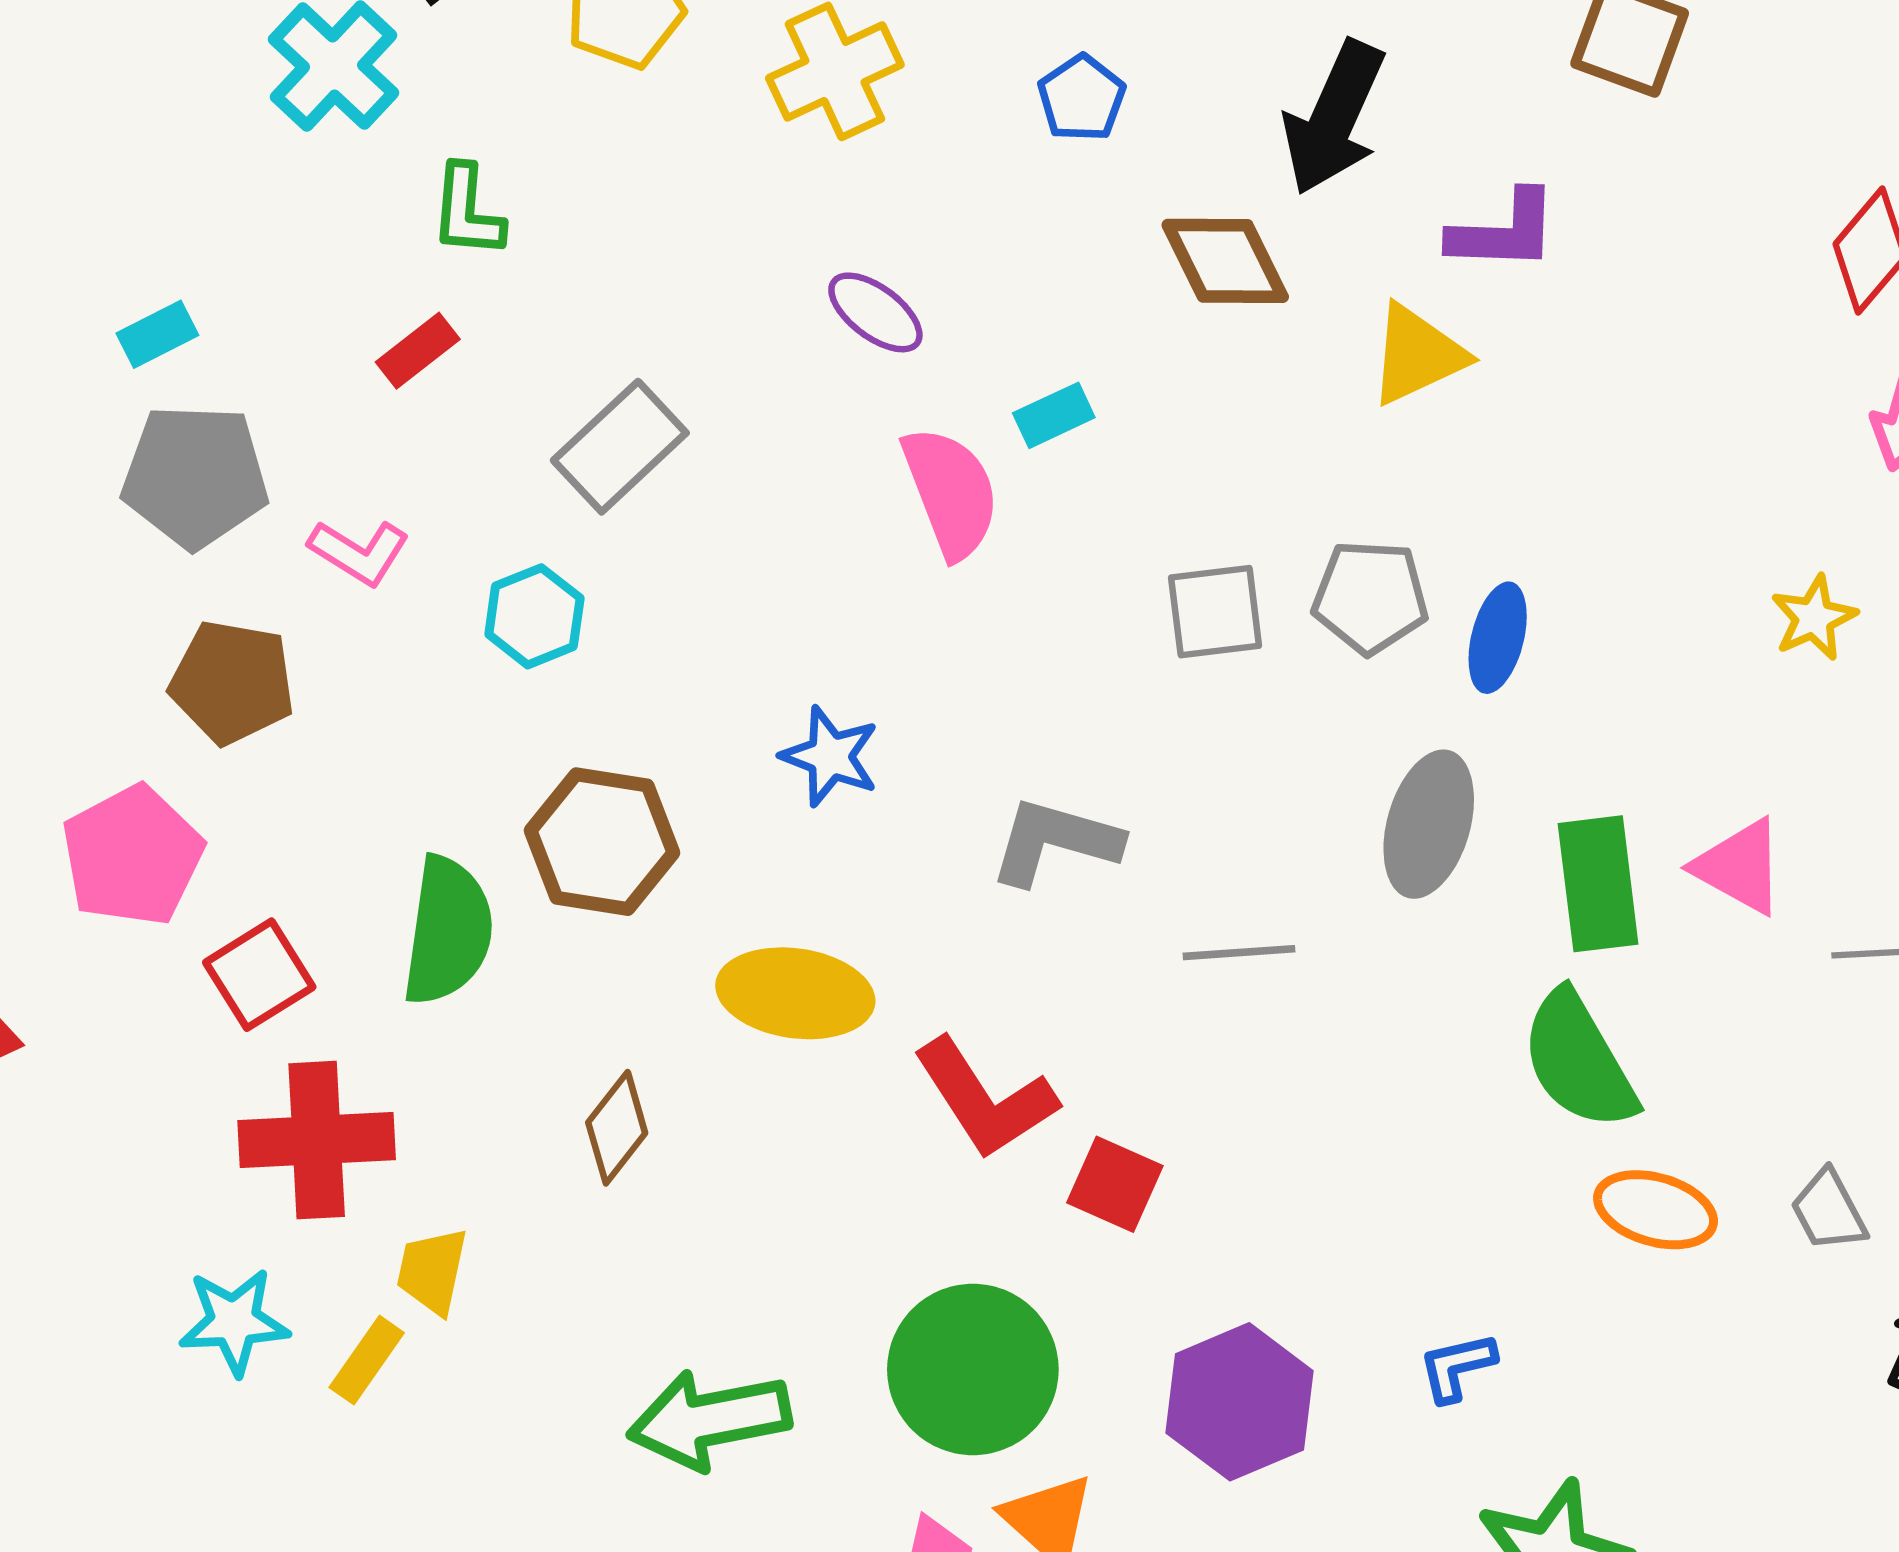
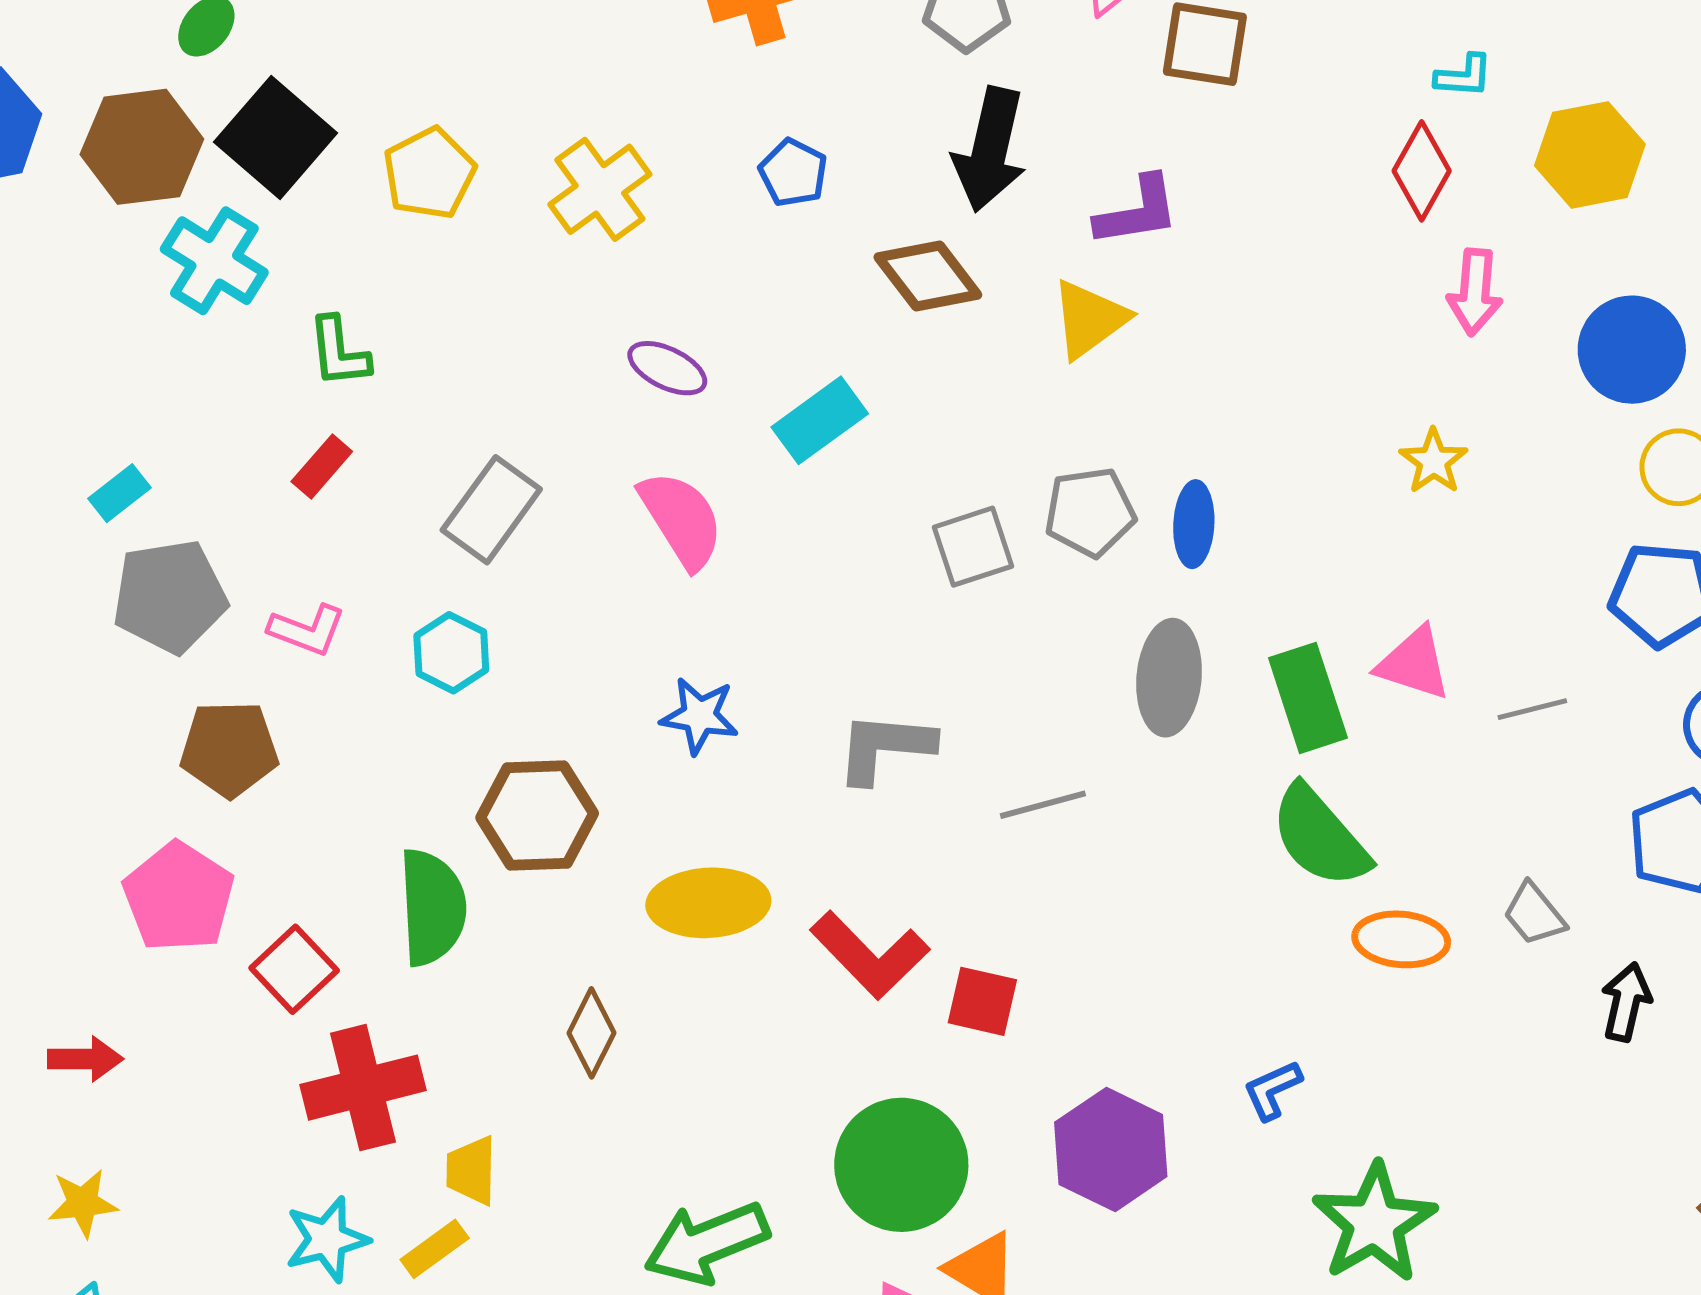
cyan rectangle: (1054, 415) -> (820, 420), size x1.5
pink semicircle: (951, 492) -> (681, 520), moved
yellow rectangle: (367, 1360) -> (435, 1249), turned 30

